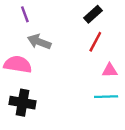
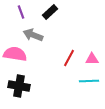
black rectangle: (93, 14) -> (50, 12), moved
red line: (95, 42) -> (69, 58), moved

